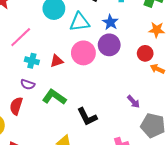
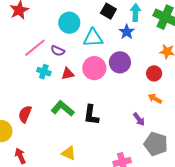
blue star: (110, 22) -> (127, 32), moved
orange arrow: (157, 69) -> (155, 99), moved
purple semicircle: (28, 84) -> (58, 51), moved
black L-shape: (87, 117) -> (91, 115), moved, turned 30

